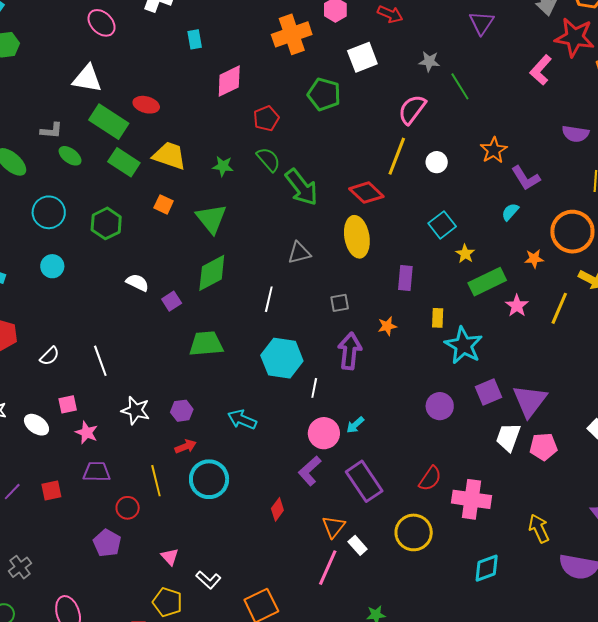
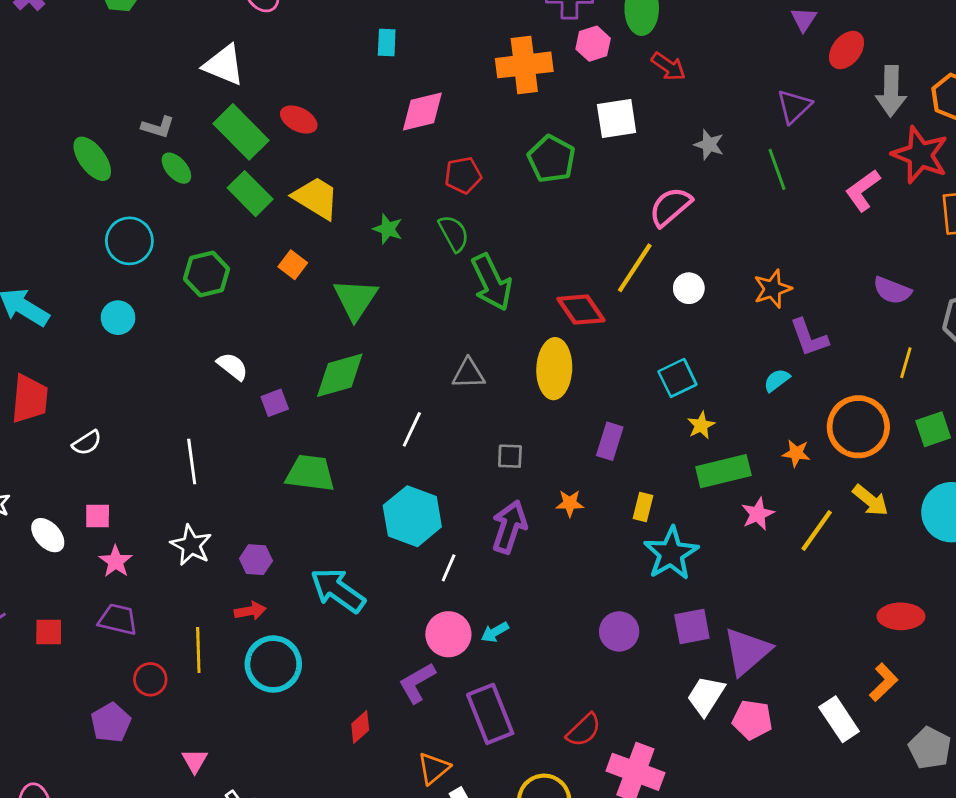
green line: (460, 86) -> (777, 169), moved
white line: (100, 361) -> (192, 461), moved
cyan arrow: (242, 420) -> (338, 590), size x1.4

